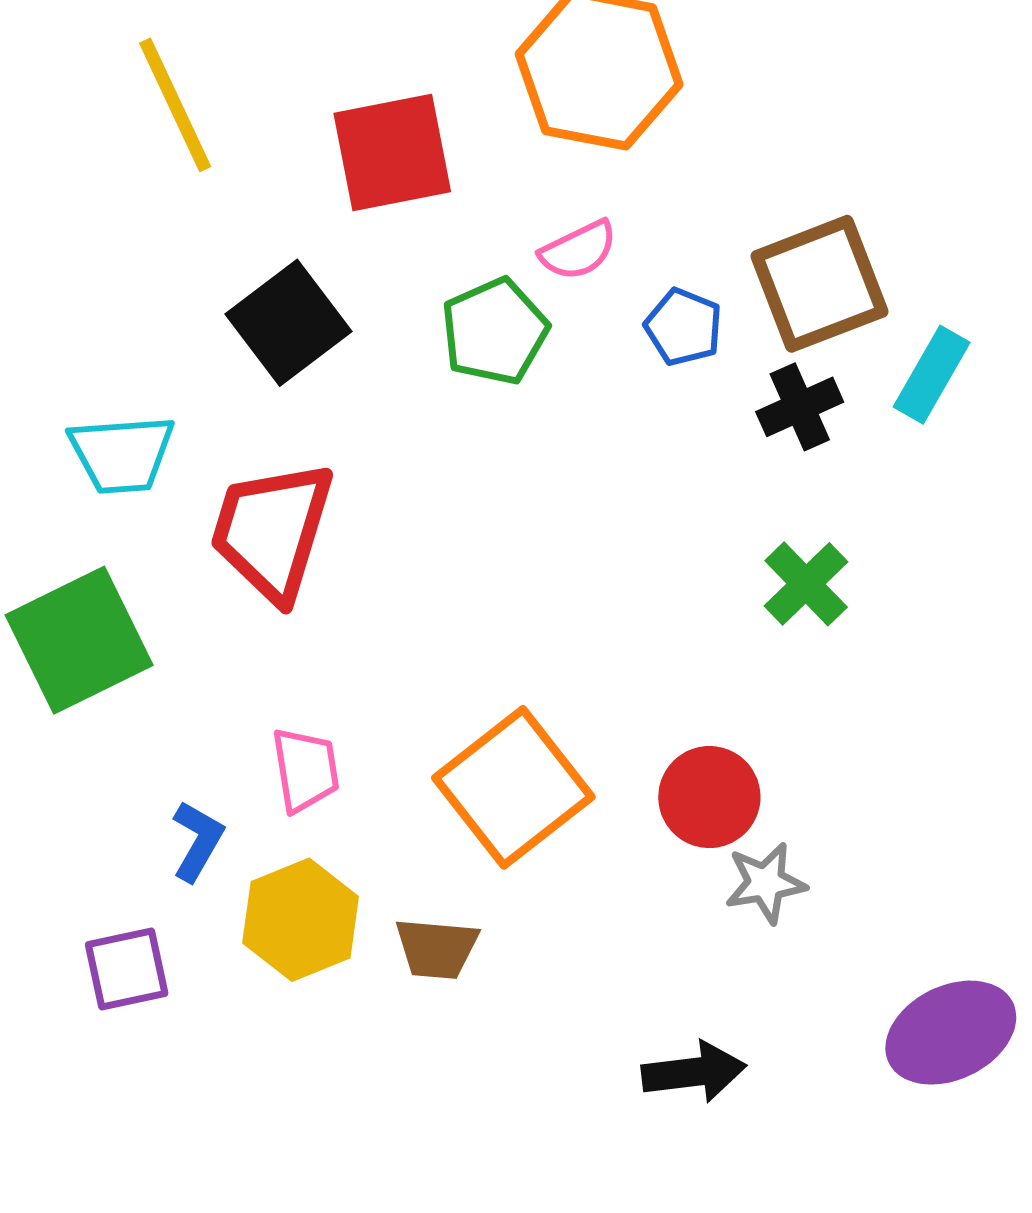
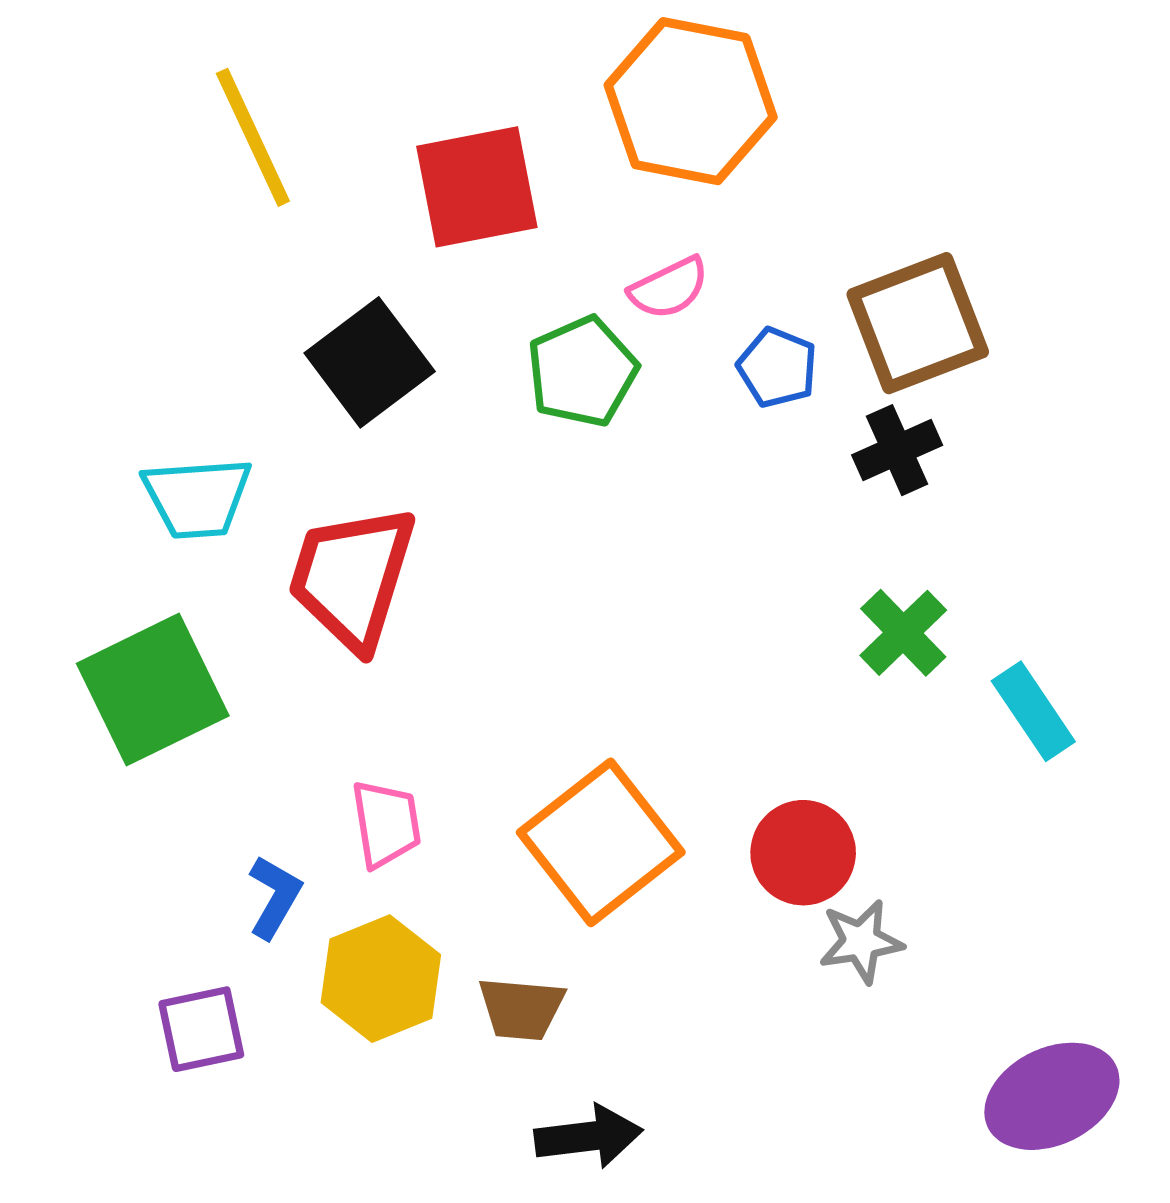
cyan rectangle: (932, 375) -> (1033, 711), moved, turned -64
black arrow: (694, 1072) -> (588, 1137), moved

